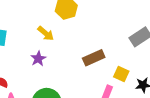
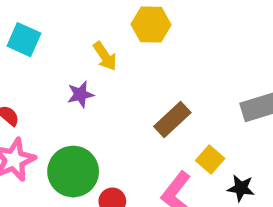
brown rectangle: (94, 58) -> (172, 120), turned -35

